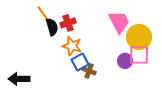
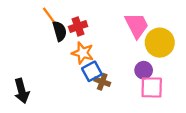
pink square: (139, 55) -> (152, 87), moved
black arrow: (19, 79) -> (22, 91), turned -105

